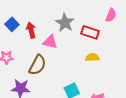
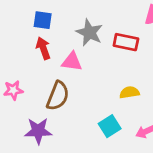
blue square: (12, 24) -> (43, 20), moved, turned -32
yellow semicircle: (92, 57) -> (129, 92), moved

